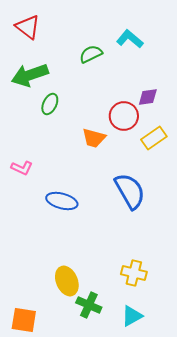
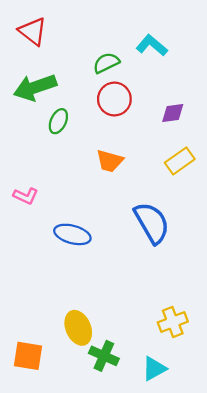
red circle: (124, 116) -> (114, 99), moved
yellow cross: (134, 273) -> (173, 322), moved, turned -35
orange square: (24, 320) -> (28, 356), moved

